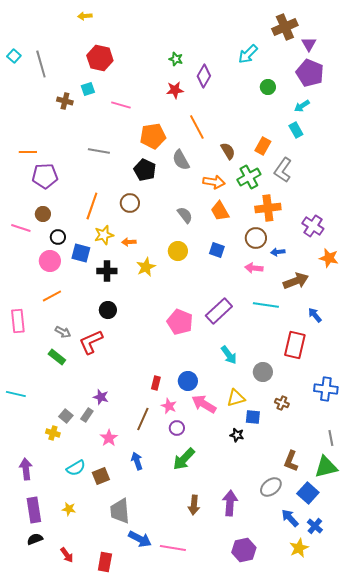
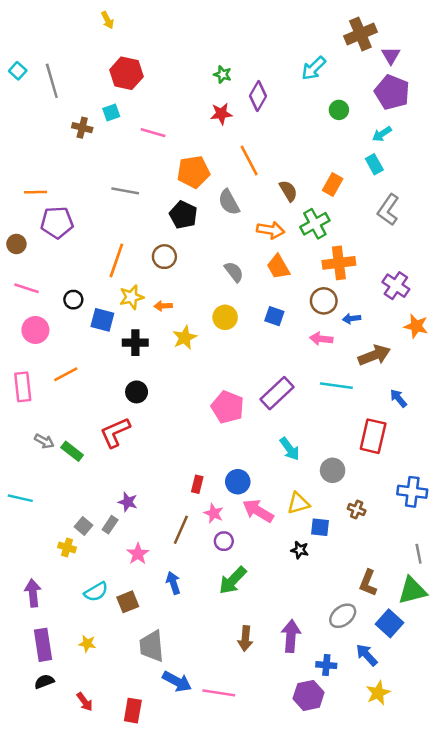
yellow arrow: (85, 16) -> (107, 20), turned -112
gray L-shape: (283, 170) -> (388, 210), moved
brown circle: (43, 214) -> (16, 244), moved
pink circle: (50, 261) -> (35, 330), moved
pink rectangle: (18, 321) -> (23, 387), moved
gray arrow: (63, 332) -> (44, 441), moved
blue cross: (315, 526) -> (326, 665), moved, turned -35

